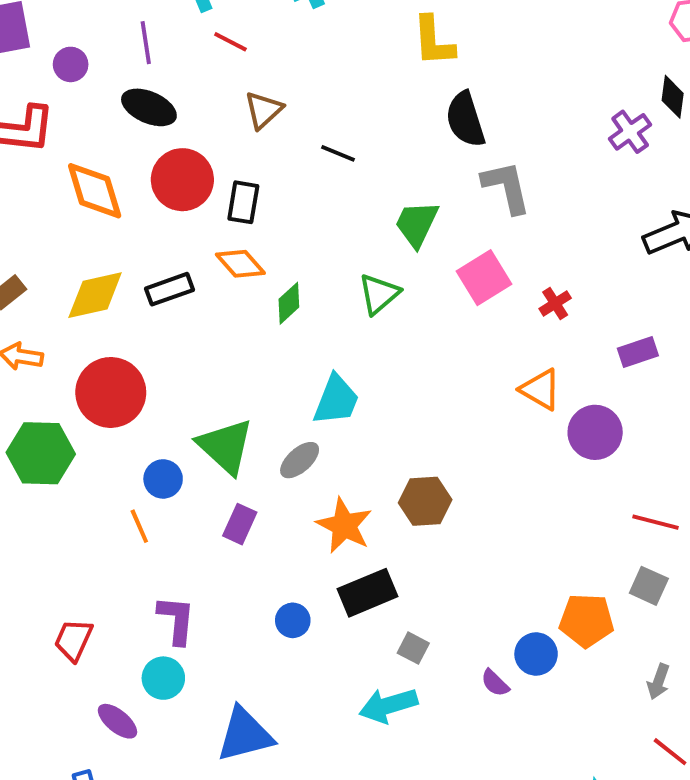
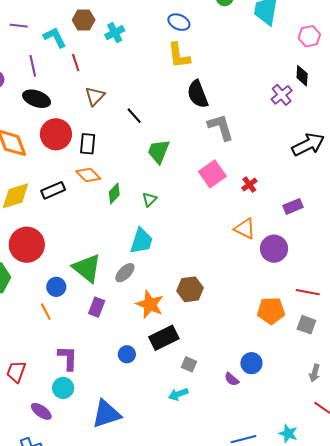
red line: (230, 42) -> (76, 63), turned 48
black line: (338, 153) -> (134, 116), turned 30
green trapezoid: (417, 224) -> (159, 151), moved
green triangle: (379, 294) -> (149, 199), moved, size x0.7
orange pentagon: (587, 620) -> (271, 311), moved
cyan arrow: (388, 705) -> (178, 394), size x0.7

